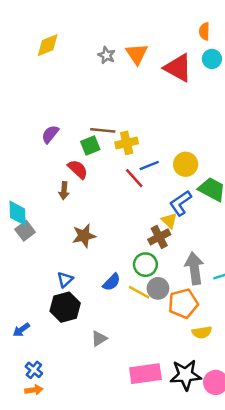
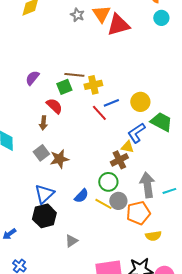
red triangle: (178, 68) -> (118, 25), moved, turned -45
yellow triangle: (169, 221) -> (127, 147), turned -32
gray square: (25, 231) -> (41, 153), moved
blue triangle: (65, 280) -> (44, 194), size x1.5

